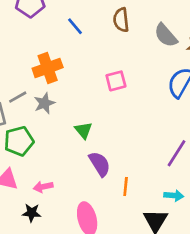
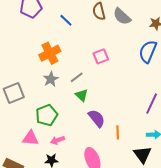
gray semicircle: (166, 35) -> (122, 16), moved
gray line: (18, 97) -> (77, 77), moved
green pentagon: (19, 141) -> (47, 115), moved

